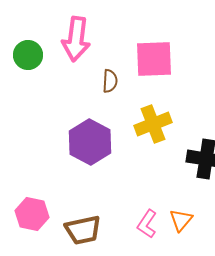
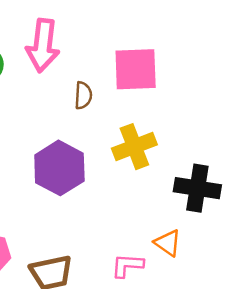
orange triangle: (181, 220) -> (168, 243), moved, turned -35
pink L-shape: (147, 224) -> (127, 265), turned 60

